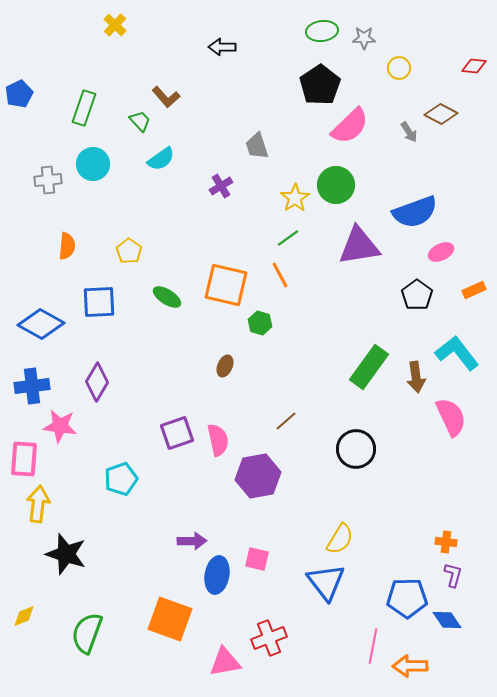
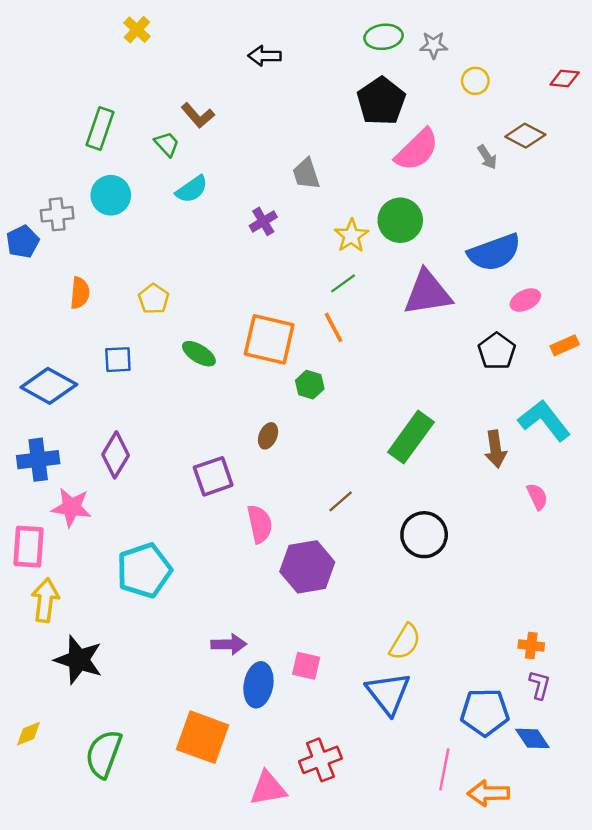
blue pentagon: (19, 94) -> (23, 242), moved
blue square: (99, 302) -> (118, 360), size x0.7
green rectangle: (369, 367) -> (411, 437), moved
pink semicircle: (451, 417) -> (537, 497), size x0.6
purple square: (177, 433) -> (213, 476), moved
cyan pentagon: (121, 479) -> (144, 570), size x1.4

